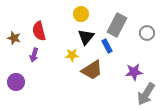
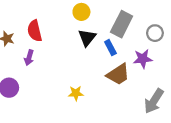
yellow star: (72, 55) -> (76, 93), moved
brown trapezoid: (92, 70) -> (118, 74), moved
purple star: (134, 72) -> (143, 59), moved

